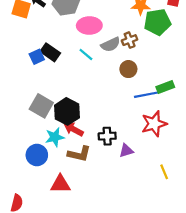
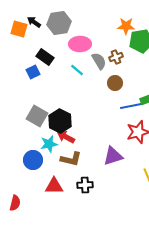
gray semicircle: (111, 44) -> (99, 61), turned -96
black rectangle: (50, 52) -> (45, 57), moved
black cross: (107, 136) -> (85, 185), moved
purple triangle: (126, 151) -> (113, 156), size x1.5

